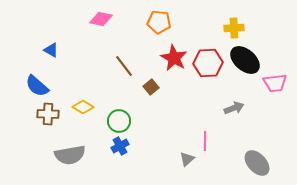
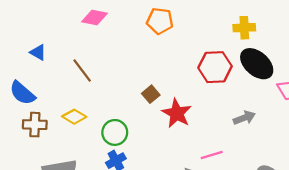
red star: (174, 58) -> (177, 113), moved
brown line: (124, 66) -> (82, 70), moved
pink line: (205, 141) -> (212, 155), turned 72

